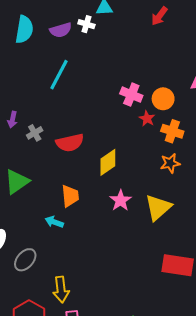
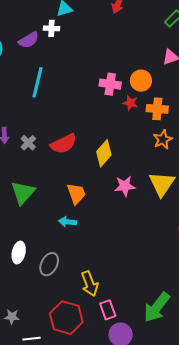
pink star: (121, 200) -> (125, 186), turned -30

